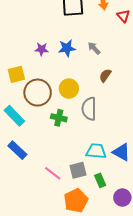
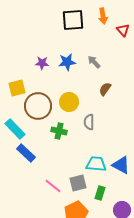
gray semicircle: (89, 109) -> (89, 122), size x0.7
blue rectangle: (17, 150) -> (26, 153), moved
green rectangle: (100, 180) -> (100, 193), turned 40

